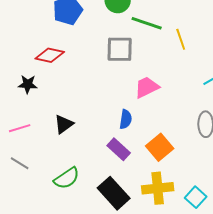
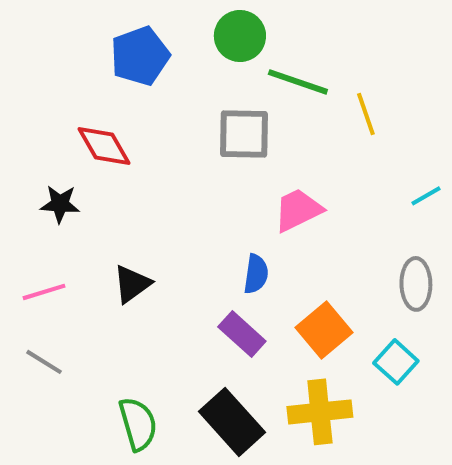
red diamond: (50, 55) -> (104, 146), turned 48
green semicircle: (67, 178) -> (138, 424), moved, turned -72
cyan square: (196, 197) -> (396, 362), moved

